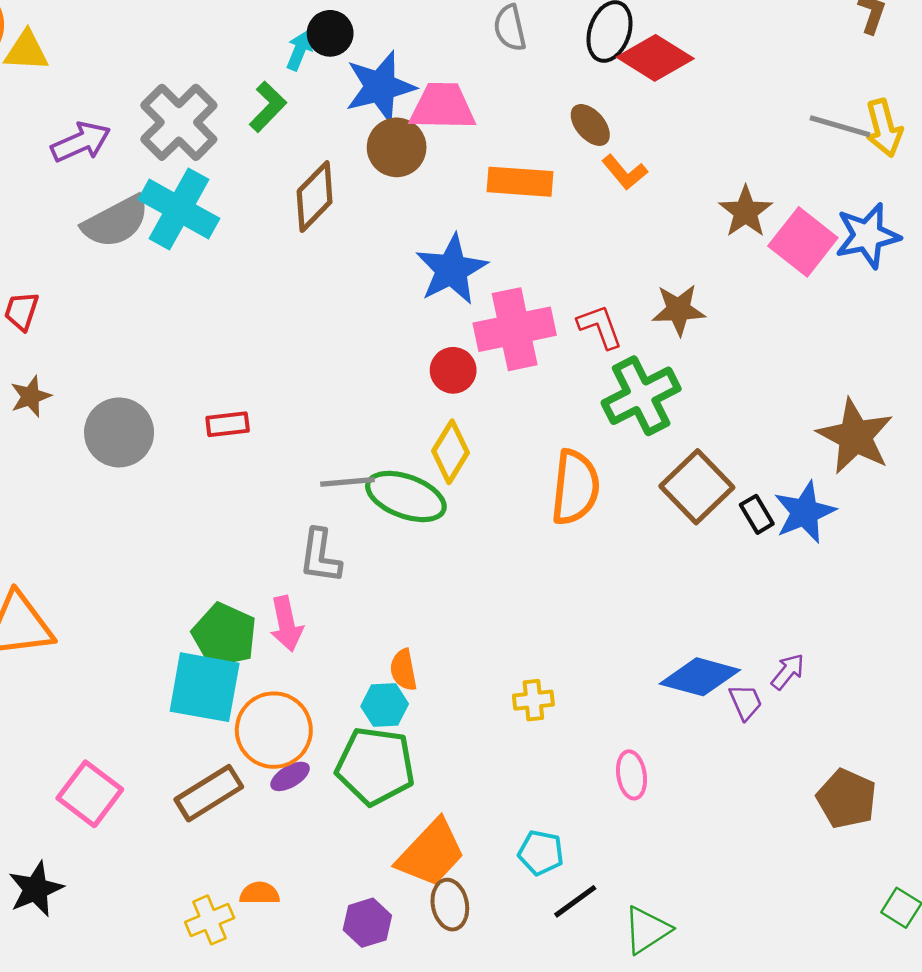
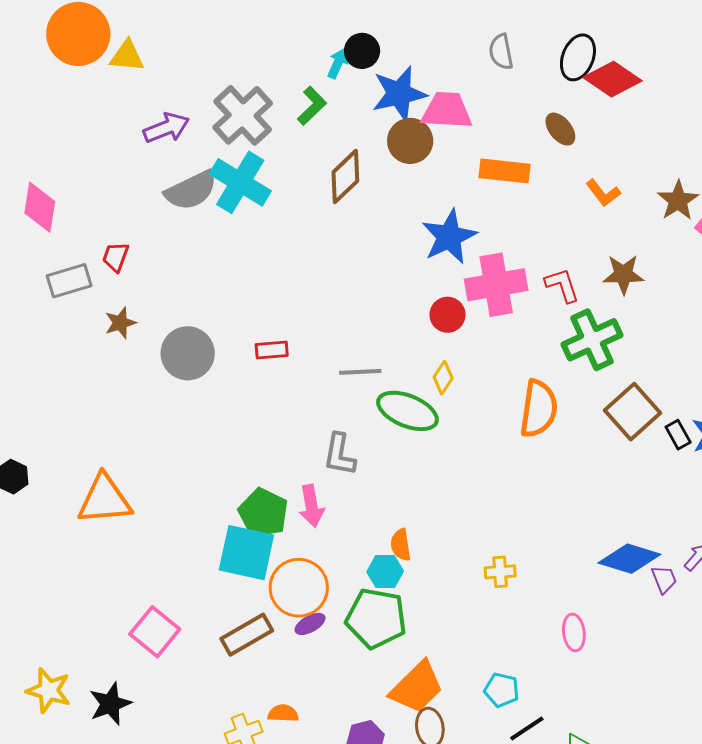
orange L-shape: (625, 172) -> (603, 193), moved
yellow diamond: (451, 452) -> (443, 378), size x0.7
gray line: (348, 482) -> (360, 372), moved

